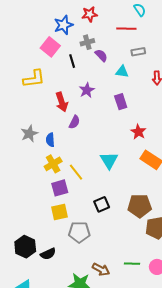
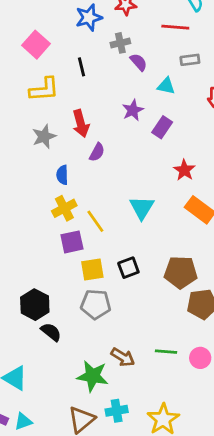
pink square: (50, 47) -> (36, 45), moved
black line: (72, 61) -> (82, 67), moved
purple star: (87, 90) -> (133, 110), moved
purple rectangle: (121, 102) -> (162, 127), turned 49
gray star: (29, 134) -> (44, 136), moved
yellow square: (60, 212) -> (92, 269), moved
black hexagon: (25, 247) -> (35, 305), moved
black semicircle: (48, 254) -> (51, 332), turned -119

